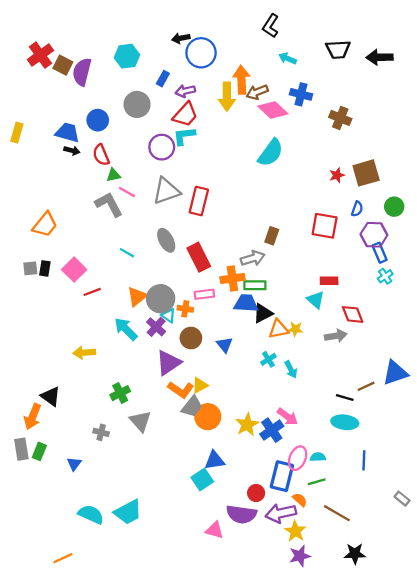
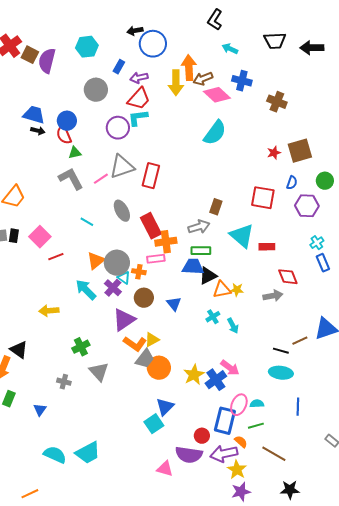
blue circle: (98, 120) -> (67, 121), moved
pink line: (127, 192) -> (101, 179), moved, turned -63
blue rectangle: (380, 253) -> (323, 263), moved
orange cross: (232, 279) -> (166, 242), moved
cyan triangle: (316, 300) -> (242, 236), moved, size x1.5
blue triangle: (214, 460) -> (165, 407), turned -36

